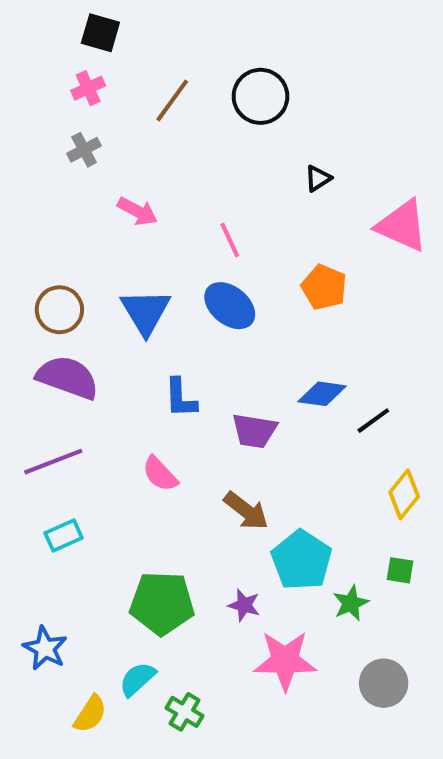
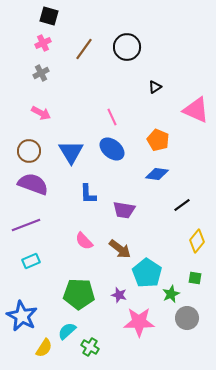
pink arrow: (137, 211) -> (41, 113), moved
blue diamond: (322, 394) -> (157, 174), moved
pink semicircle: (160, 474) -> (84, 241), moved
blue star: (45, 648) -> (22, 316), size x1.4
gray circle: (384, 683) -> (187, 318), moved

